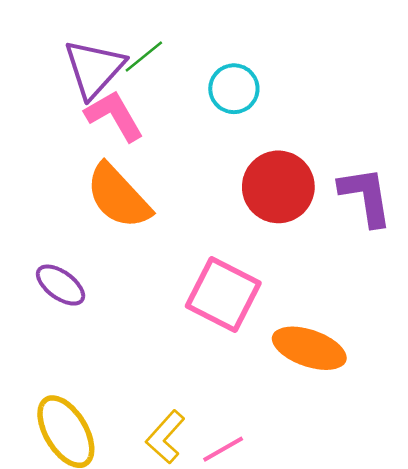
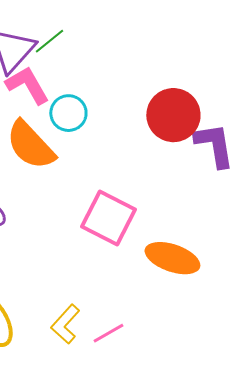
cyan circle: (234, 89) -> (68, 113), moved
red circle: (278, 187) -> (173, 115), moved

